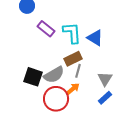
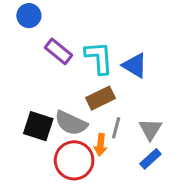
gray line: (78, 71) -> (116, 128), moved
gray semicircle: (54, 75) -> (71, 123), turned 55
orange arrow: (73, 89) -> (101, 145), turned 136

